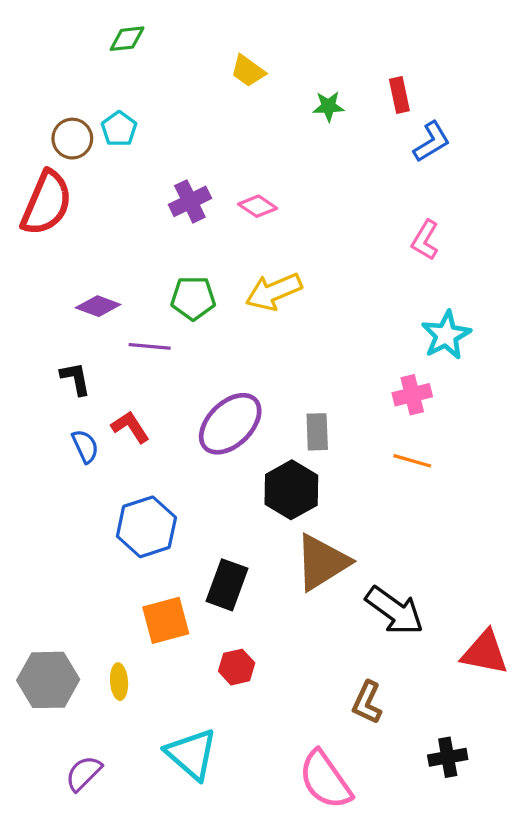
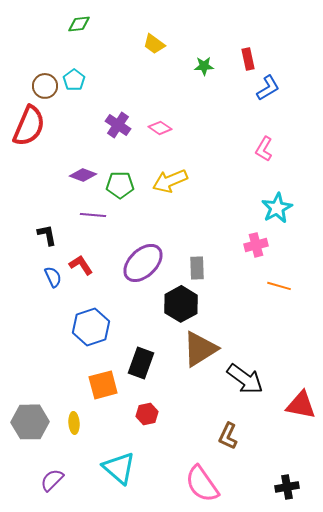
purple cross: (190, 201) -> (118, 125), turned -30
purple diamond: (98, 306) -> (83, 175), moved
orange line: (412, 461) -> (279, 286), moved
black cross: (448, 757) -> (287, 487), moved

